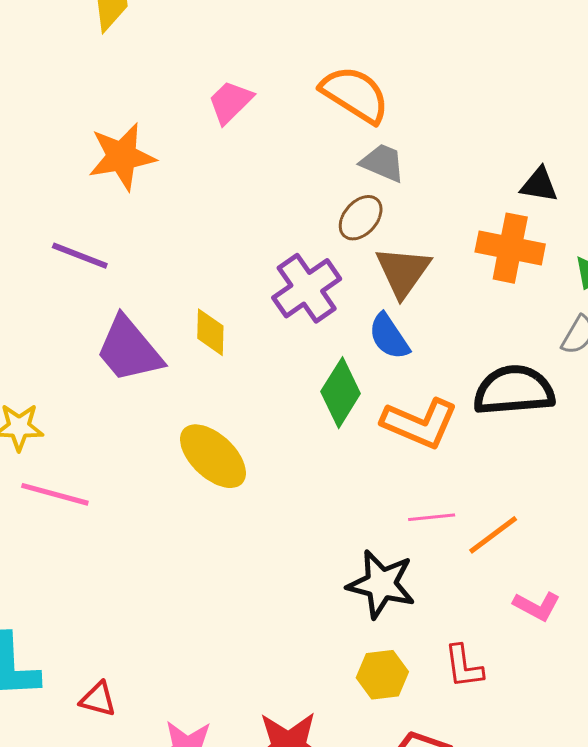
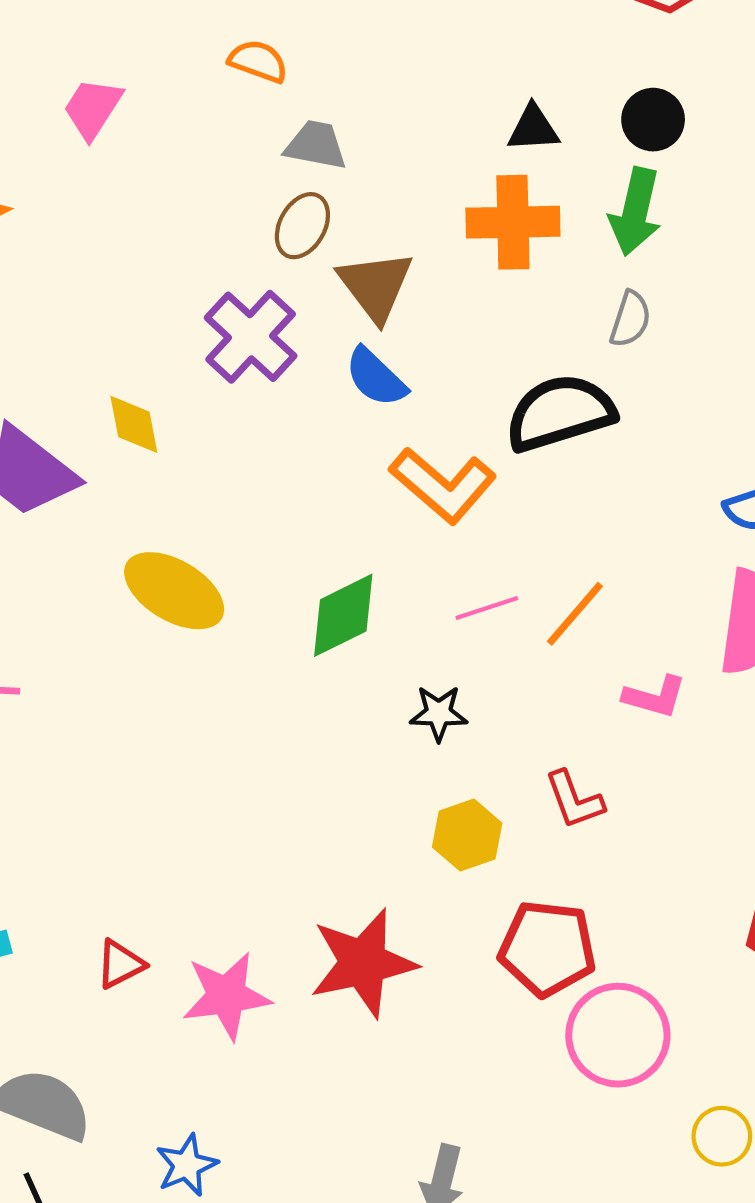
orange semicircle: (355, 94) -> (258, 61), size x0.6
green diamond: (341, 393) -> (343, 615), moved, turned 44
orange L-shape: (420, 423) -> (443, 485), turned 30
black star: (381, 584) -> (439, 713), size x0.6
red triangle: (98, 699) -> (120, 964), moved, turned -30

